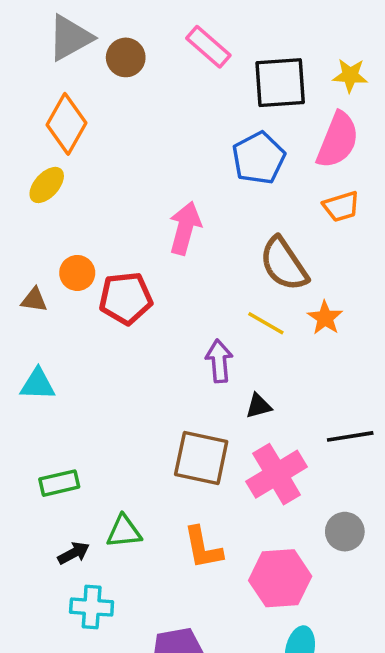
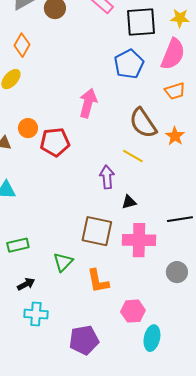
orange diamond: (66, 124) -> (22, 45), size x0.7
orange star: (325, 318) -> (175, 136), moved
pink cross: (277, 474) -> (139, 240), turned 32
green triangle: (124, 532) -> (63, 262), moved, turned -40
pink hexagon: (280, 578) -> (133, 311), moved, size x0.7

